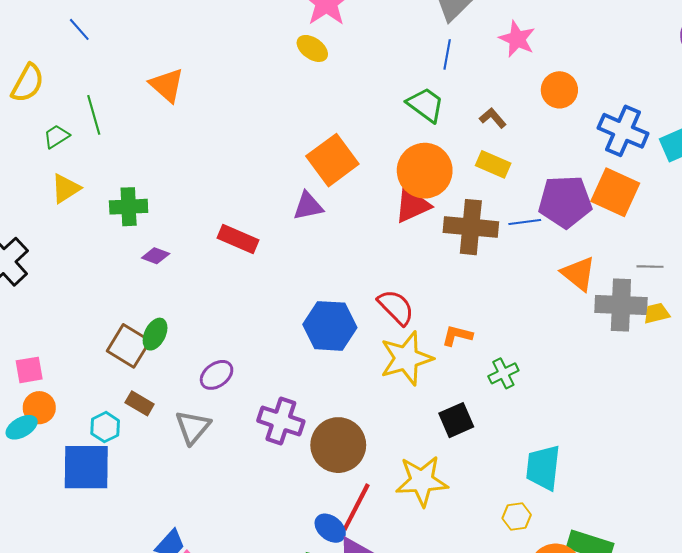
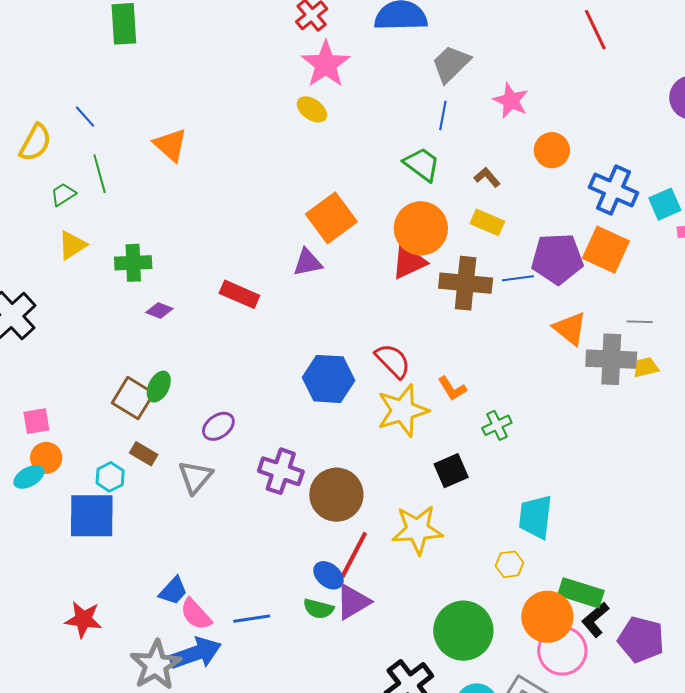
blue line: (79, 29) -> (85, 117), moved
orange L-shape: (457, 336) -> (452, 389), turned -136

